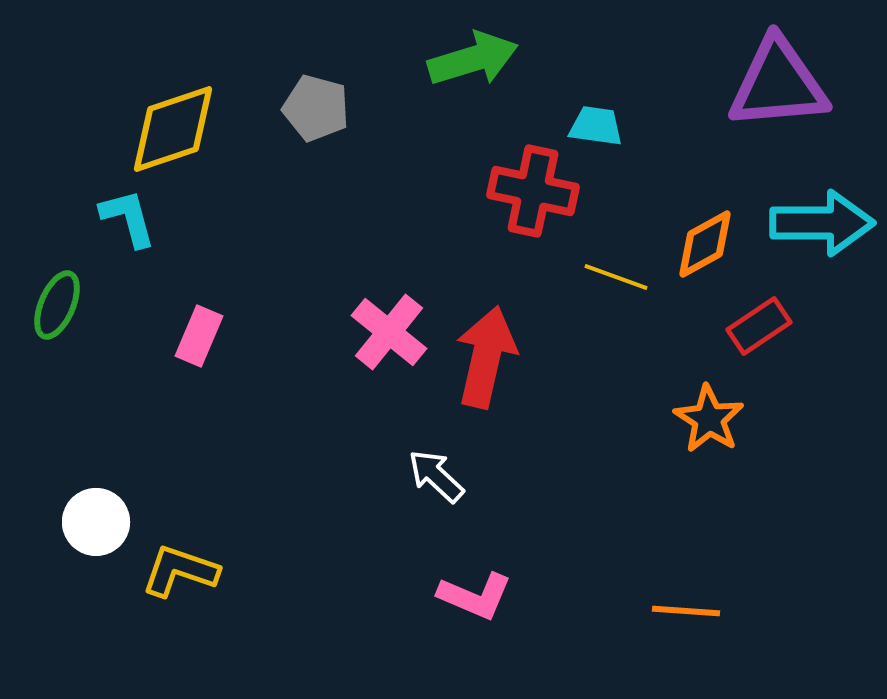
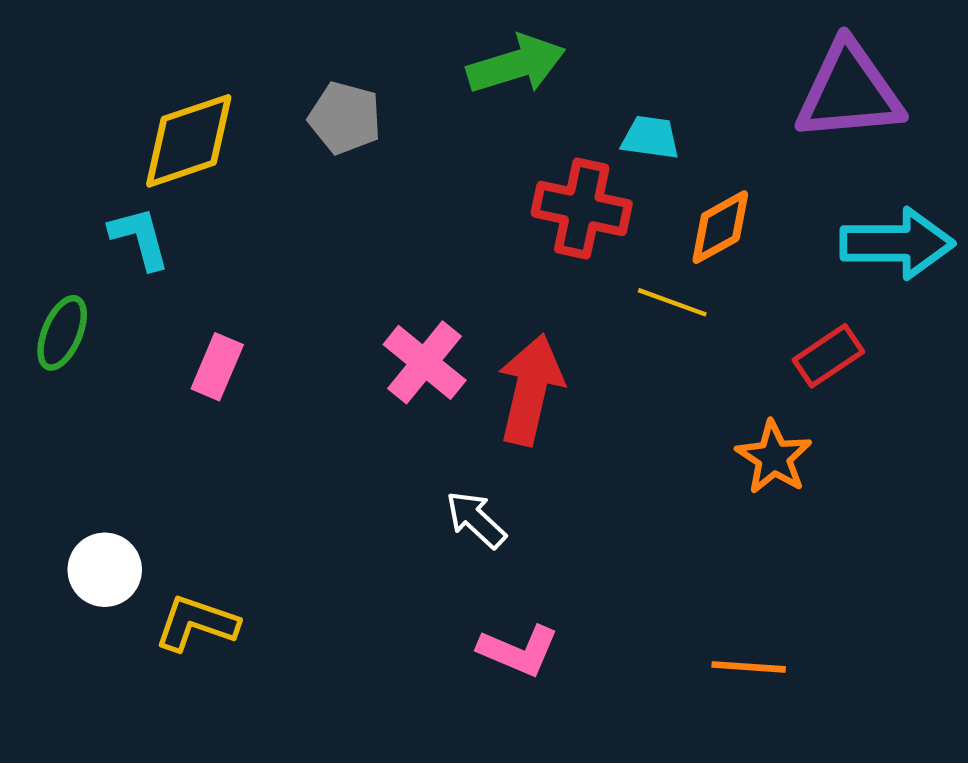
orange diamond: (705, 244) -> (720, 227), moved

